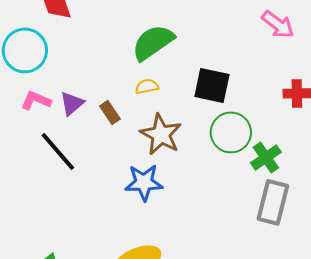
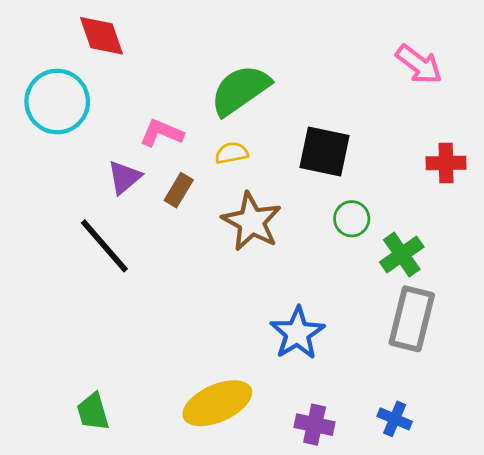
pink L-shape: (36, 100) -> (162, 133), moved
brown rectangle: (110, 112) -> (179, 190), turned 65
green circle: (231, 132) -> (352, 219), size x0.6
blue star: (144, 182) -> (297, 333), moved, turned -30

